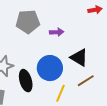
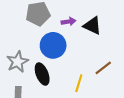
black triangle: (79, 58) -> (92, 26), moved
blue circle: (50, 68) -> (53, 45), moved

